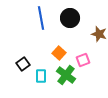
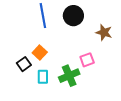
orange square: (59, 53) -> (40, 52), moved
green cross: (66, 75) -> (69, 76), turned 30

